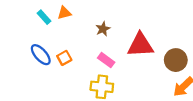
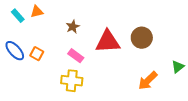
orange square: (64, 58) -> (37, 54), turned -32
brown circle: (176, 60) -> (142, 38), moved

